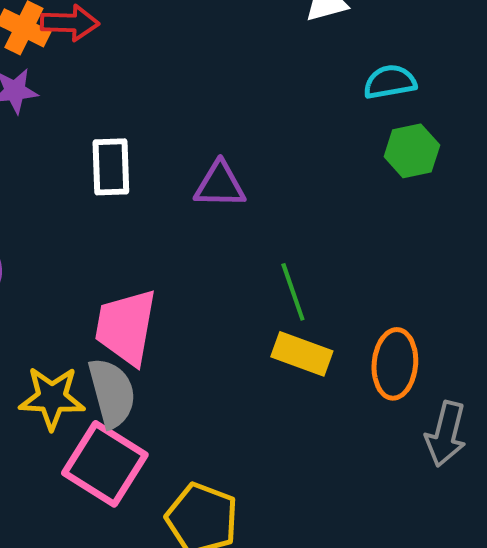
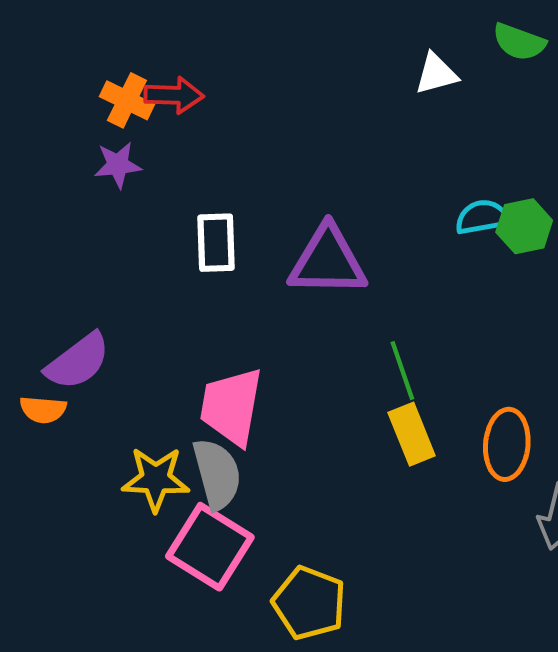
cyan semicircle: (390, 82) -> (482, 217), moved
purple triangle: (220, 185) -> (328, 261), size x1.5
yellow rectangle: (302, 354) -> (412, 434), turned 48

